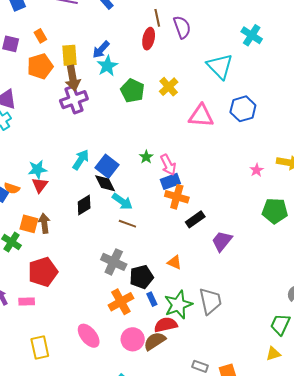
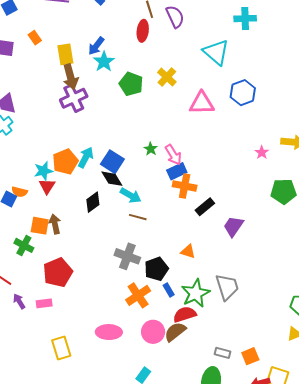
cyan cross: (252, 35) -> (245, 19), turned -30
orange pentagon: (40, 66) -> (65, 162), moved
pink ellipse: (89, 336) -> (109, 332), turned -45

